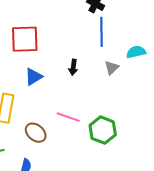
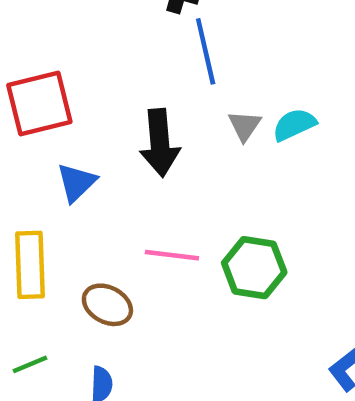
cyan semicircle: (136, 52) -> (294, 125), moved
black arrow: (73, 67) -> (160, 143), size x1.8

